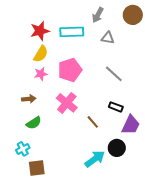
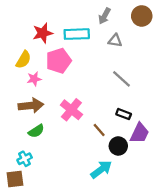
yellow semicircle: (41, 54) -> (23, 60), moved
pink pentagon: (70, 70) -> (59, 61), moved
pink star: (41, 74) -> (34, 79), moved
brown arrow: (29, 99) -> (31, 105), size x1.6
black circle: (117, 148) -> (118, 146), moved
brown square: (37, 168) -> (15, 179), moved

